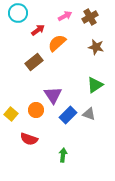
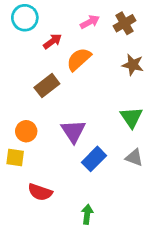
green triangle: (95, 85) -> (131, 117), turned -30
orange circle: (36, 110) -> (26, 131), moved
yellow square: (11, 114) -> (15, 158), turned -32
gray triangle: (89, 114) -> (134, 158), moved

